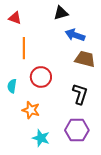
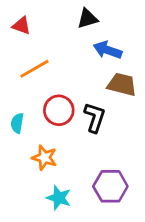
orange line: (24, 48) -> (34, 69), turned 60
black L-shape: (80, 94) -> (95, 117), moved

